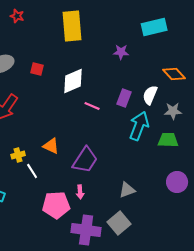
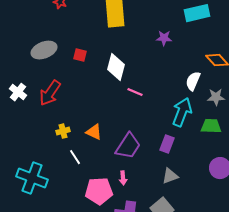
white diamond: (73, 81) -> (116, 67), turned -52
purple rectangle: (124, 98) -> (167, 144), moved
yellow cross: (18, 155) -> (63, 131), moved

